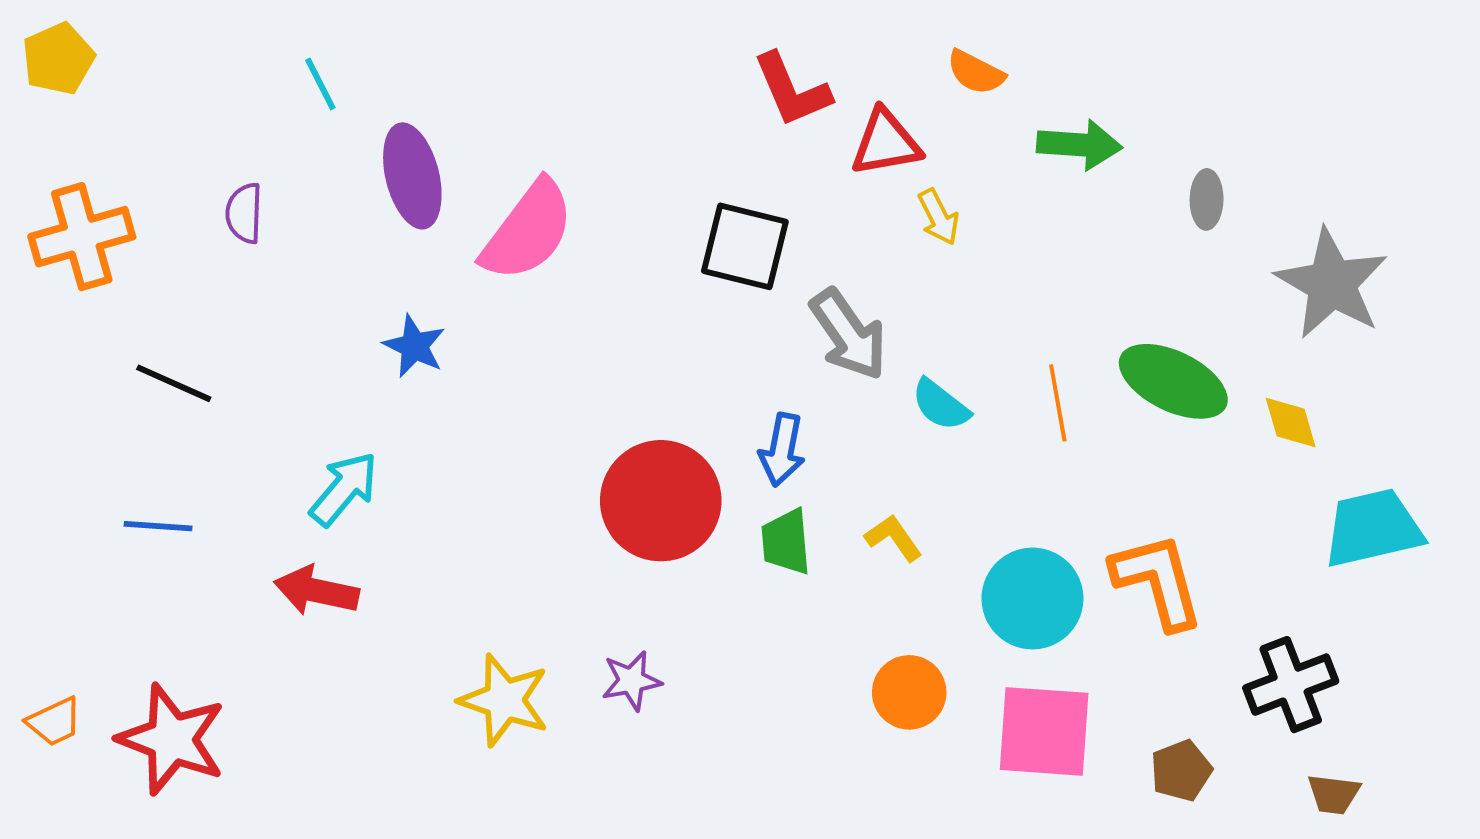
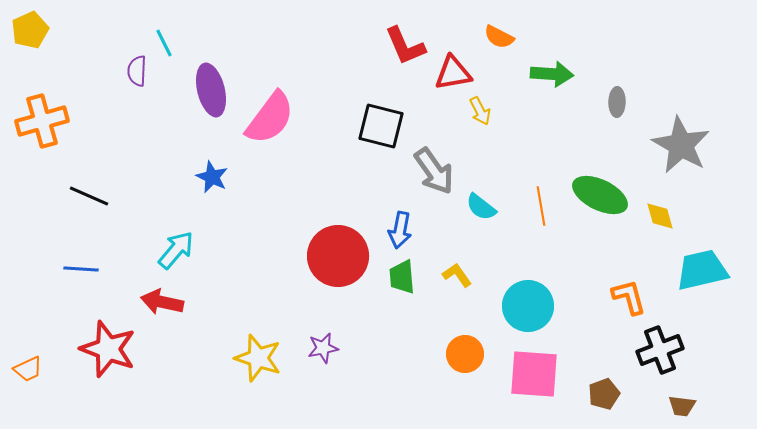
purple semicircle: (244, 213) -> (137, 71), moved
orange L-shape: (1158, 581) -> (629, 297), moved, size x0.7
red star: (172, 739) -> (108, 349), moved

